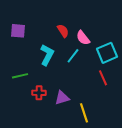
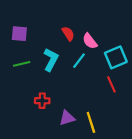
green line: (20, 76) -> (22, 64), moved
purple triangle: (62, 98) -> (67, 118), moved

